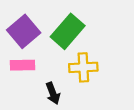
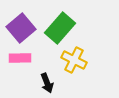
yellow cross: (83, 67) -> (74, 60), turned 30

